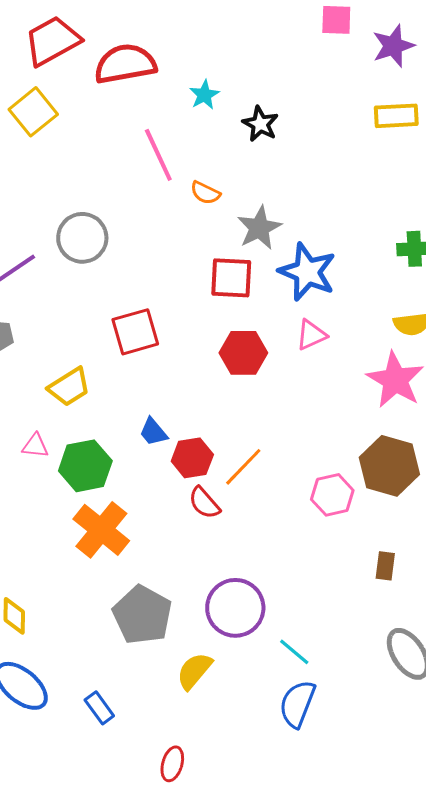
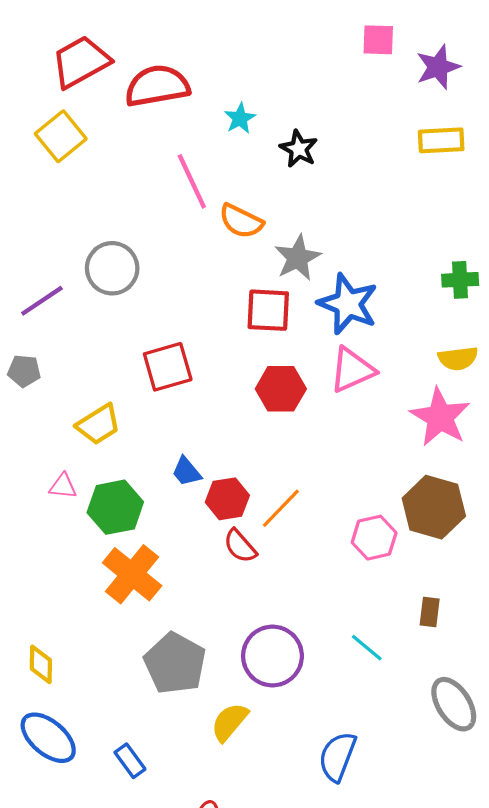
orange semicircle: (205, 193) -> (241, 221), size x1.4
pink triangle: (311, 335) -> (352, 370), size x1.4
cyan line: (294, 652) -> (367, 648), moved

